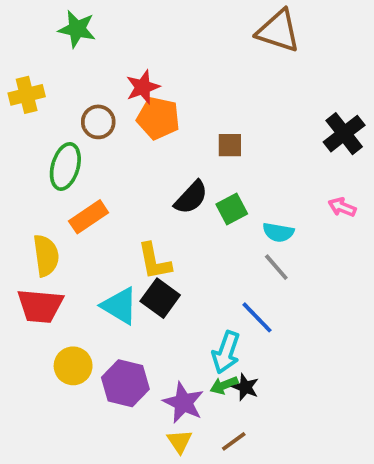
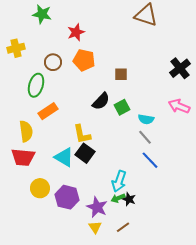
red star: (143, 87) -> (76, 32), moved
pink arrow: (342, 207) -> (179, 106), size x1.5
blue line: (257, 317) -> (150, 160), moved

